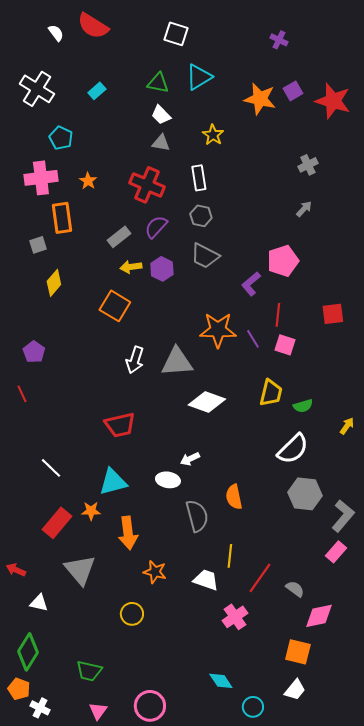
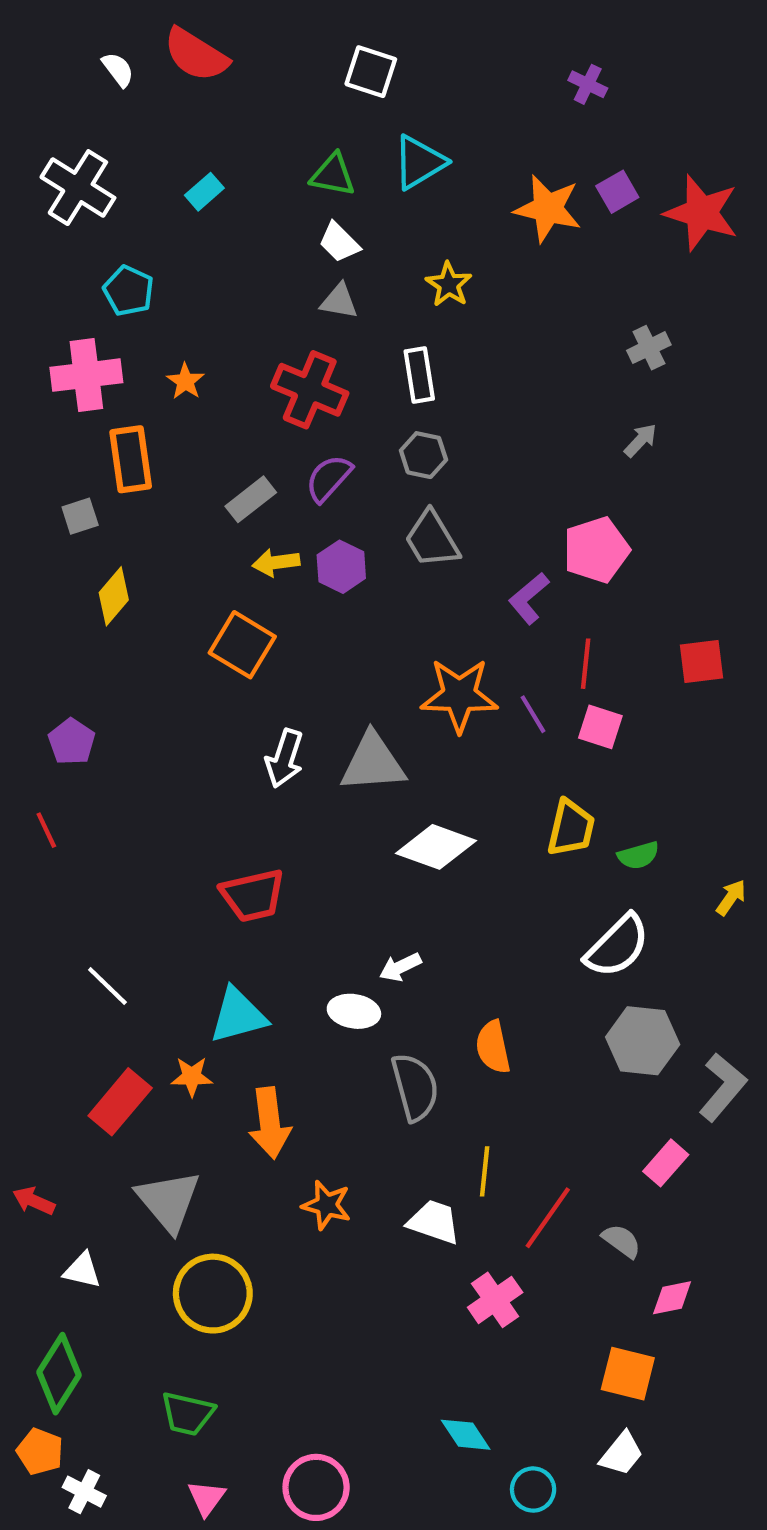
gray trapezoid: (205, 256) -> (432, 539), turned 32
pink rectangle: (336, 552) -> (666, 1163), moved
yellow circle: (132, 614) -> (213, 1294), moved, size x1.6
pink diamond: (319, 616) -> (672, 1298), size x0.7

